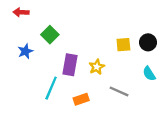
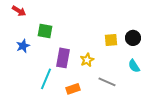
red arrow: (21, 12) -> (19, 11), turned -152
green square: (50, 35) -> (45, 31), turned -35

